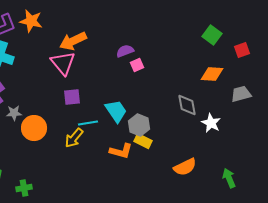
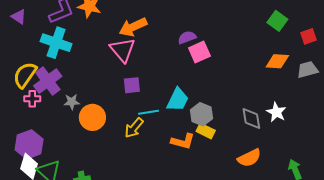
pink square: (137, 65) -> (199, 52), size x1.5
gray trapezoid: (241, 94) -> (307, 70), moved
gray diamond: (187, 105) -> (251, 118), moved
cyan trapezoid: (116, 111) -> (178, 100), turned 60

